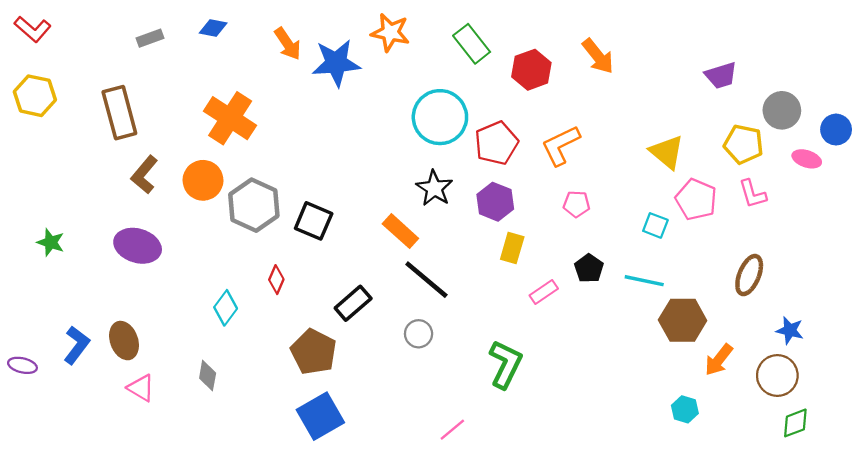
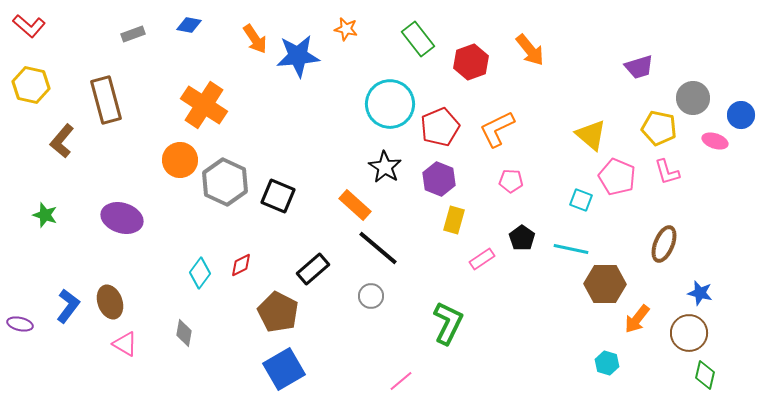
orange star: (390, 32) -> (346, 29), size x0.7
brown L-shape: (144, 175) -> (62, 141), moved
red diamond: (276, 280) -> (241, 265), moved, turned 40
green diamond: (795, 423) -> (705, 375), turned -56

